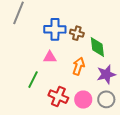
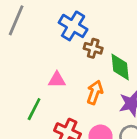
blue cross: (55, 29) -> (73, 26), moved, turned 30

